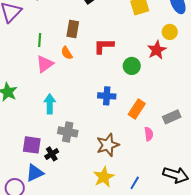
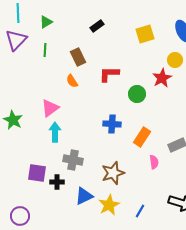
brown rectangle: (73, 29) -> (78, 57), turned -36
green line: (40, 40) -> (45, 50), moved
pink triangle: (45, 64) -> (50, 108), moved
black cross: (52, 154) -> (57, 182), turned 32
blue triangle: (35, 173) -> (84, 196), moved

